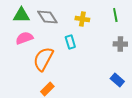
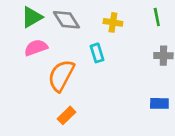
green triangle: (21, 15) -> (32, 17), turned -30
blue rectangle: (117, 80) -> (159, 103), turned -40

